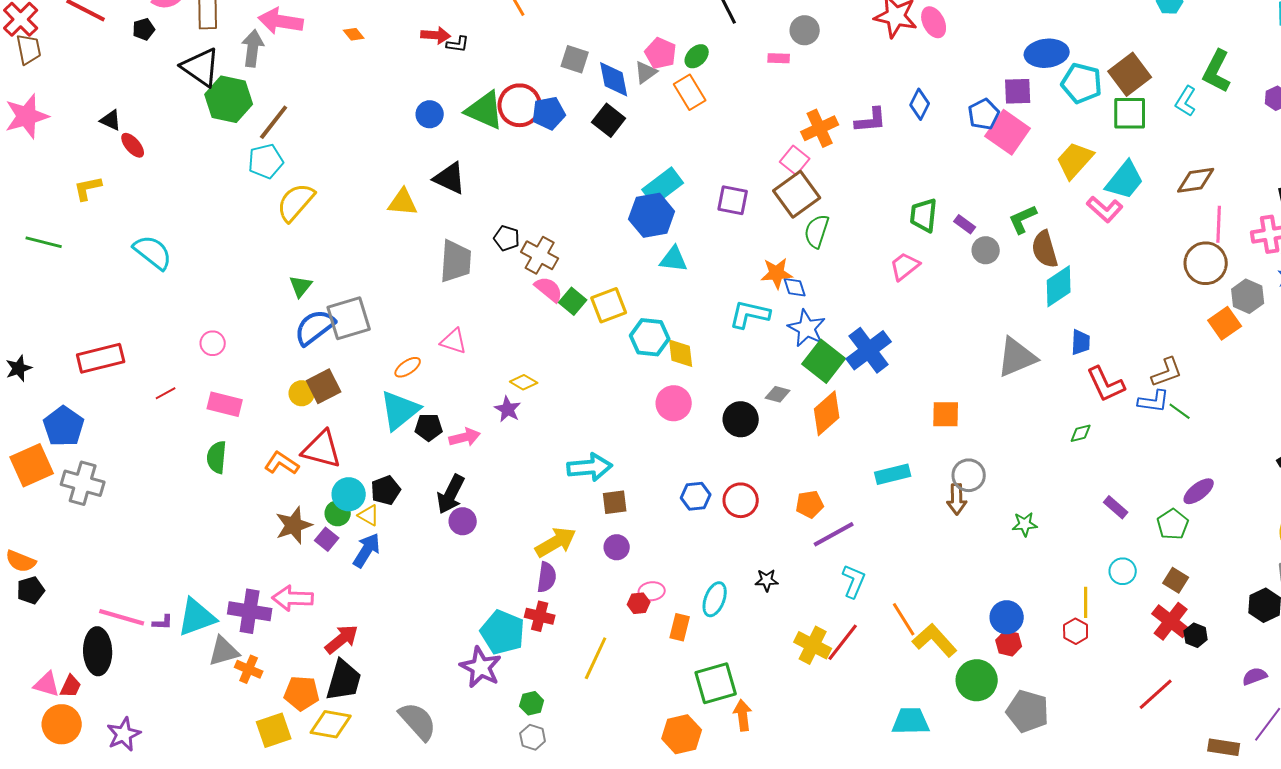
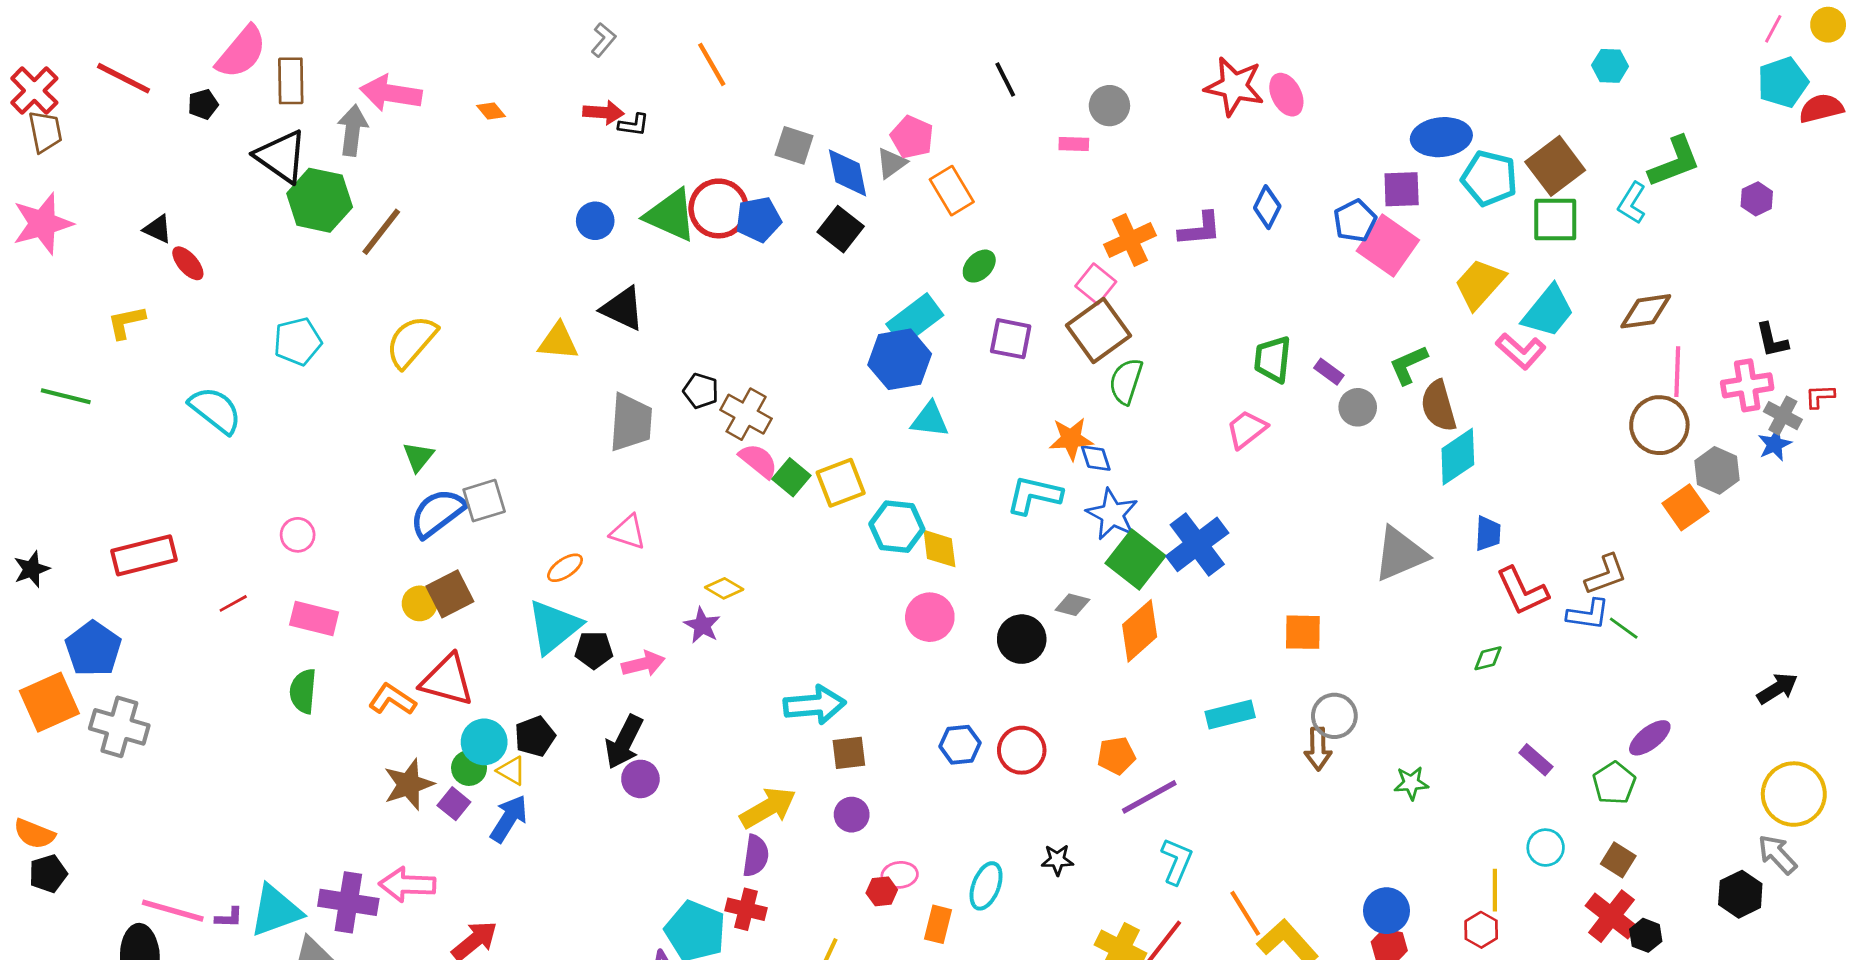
green ellipse: (697, 56) -> (979, 266), moved
green L-shape: (1217, 71) -> (1674, 162), turned -138
cyan pentagon: (266, 161) -> (298, 341), moved
gray square: (349, 318) -> (484, 501), size x0.7

